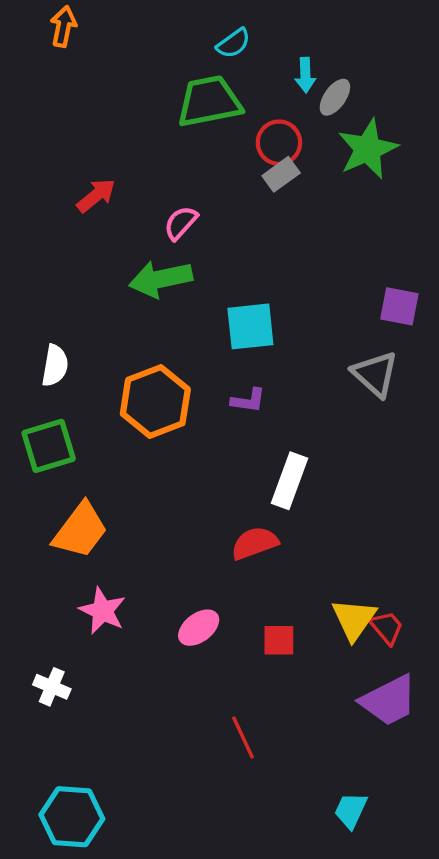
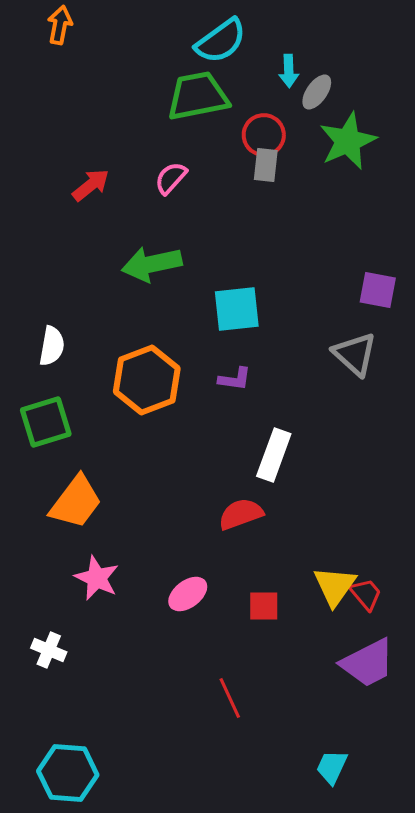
cyan semicircle: (234, 43) -> (221, 41), size x1.6
gray rectangle: (281, 174) -> (266, 165), turned -48
pink semicircle: (181, 223) -> (171, 178), moved

